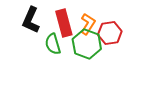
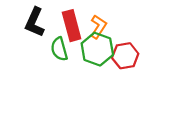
red hexagon: (110, 33) -> (125, 56), moved

